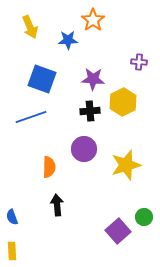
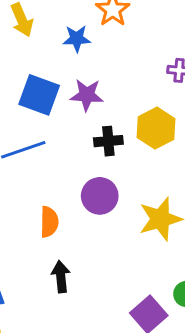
purple star: (93, 79) -> (87, 95), moved

